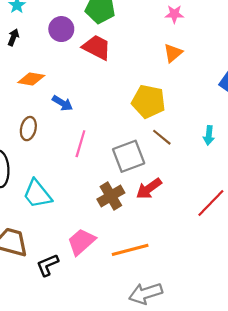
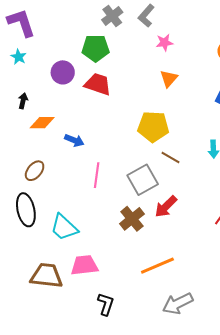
black arrow: (13, 37) -> (23, 101), moved
brown ellipse: (28, 129) -> (35, 171), moved, turned 35
pink trapezoid: (81, 242) -> (84, 265), moved, turned 44
black L-shape: (48, 265) -> (106, 304), moved, turned 140

